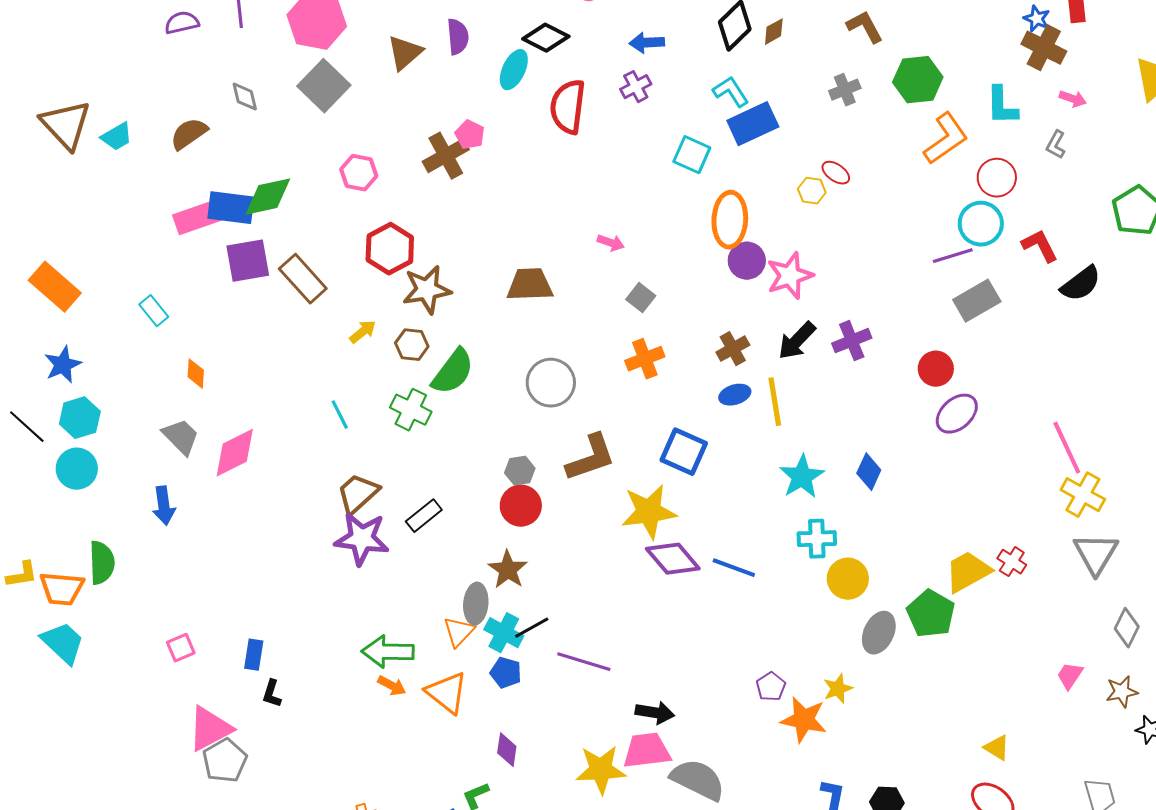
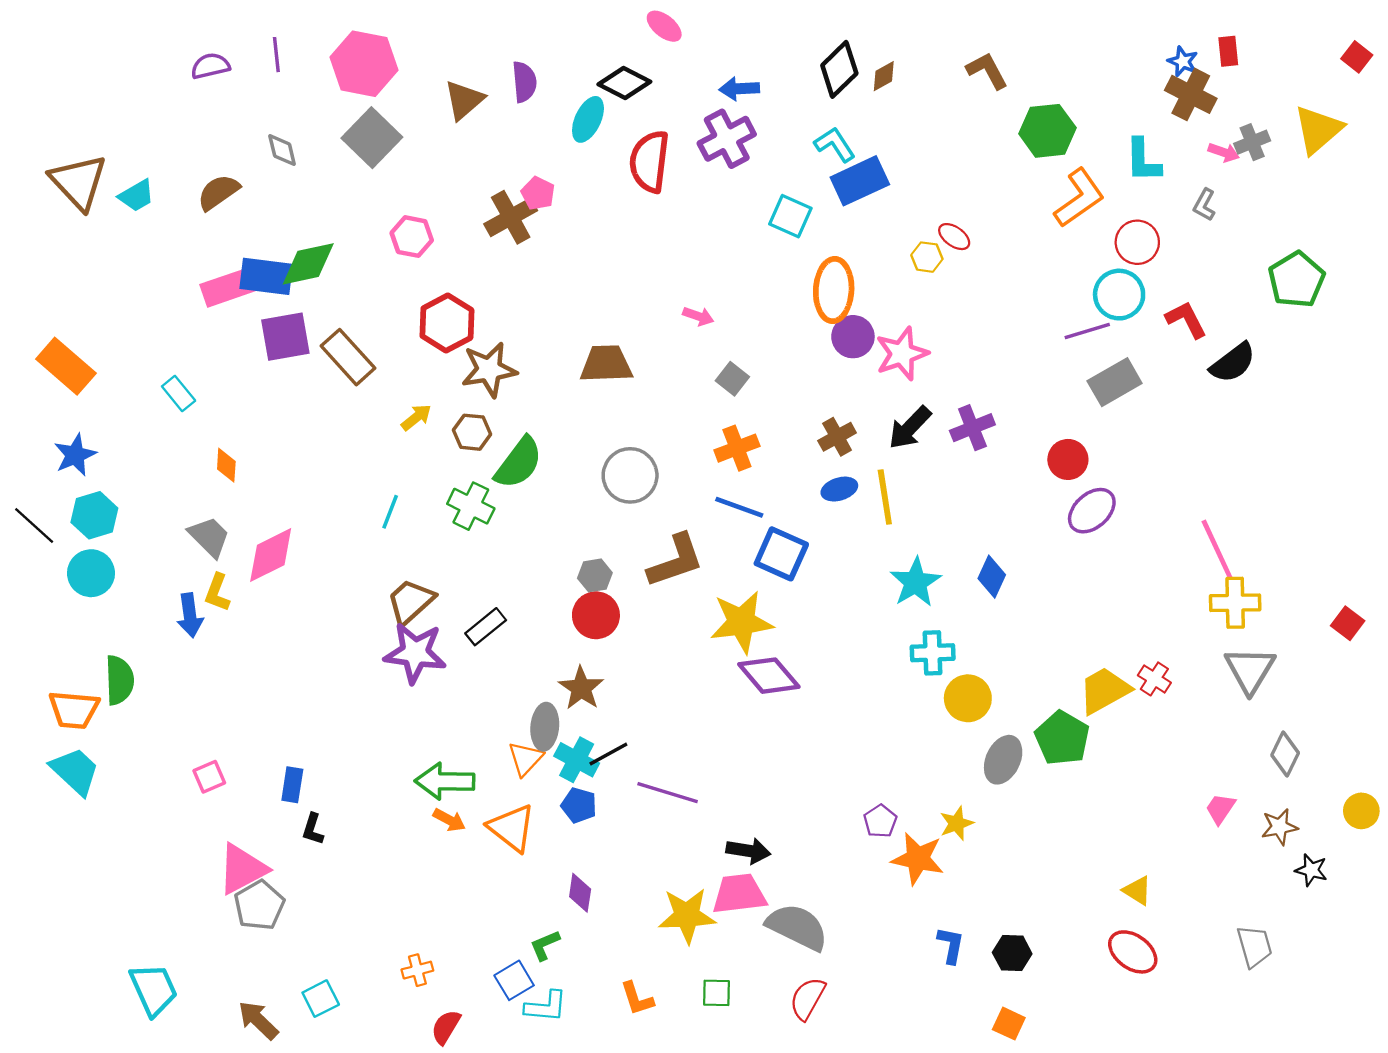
purple cross: (636, 87) -> (727, 139), size x1.6
gray cross: (845, 90) -> (1252, 142), moved
cyan line: (340, 415) -> (390, 512), turned 48
yellow cross: (1083, 495) -> (1235, 603), turned -30
blue line: (734, 568) -> (739, 507), moved
yellow L-shape: (22, 575) -> (217, 593), moved, turned 120

